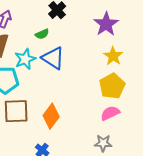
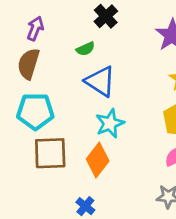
cyan star: (25, 59) -> (110, 123), moved

